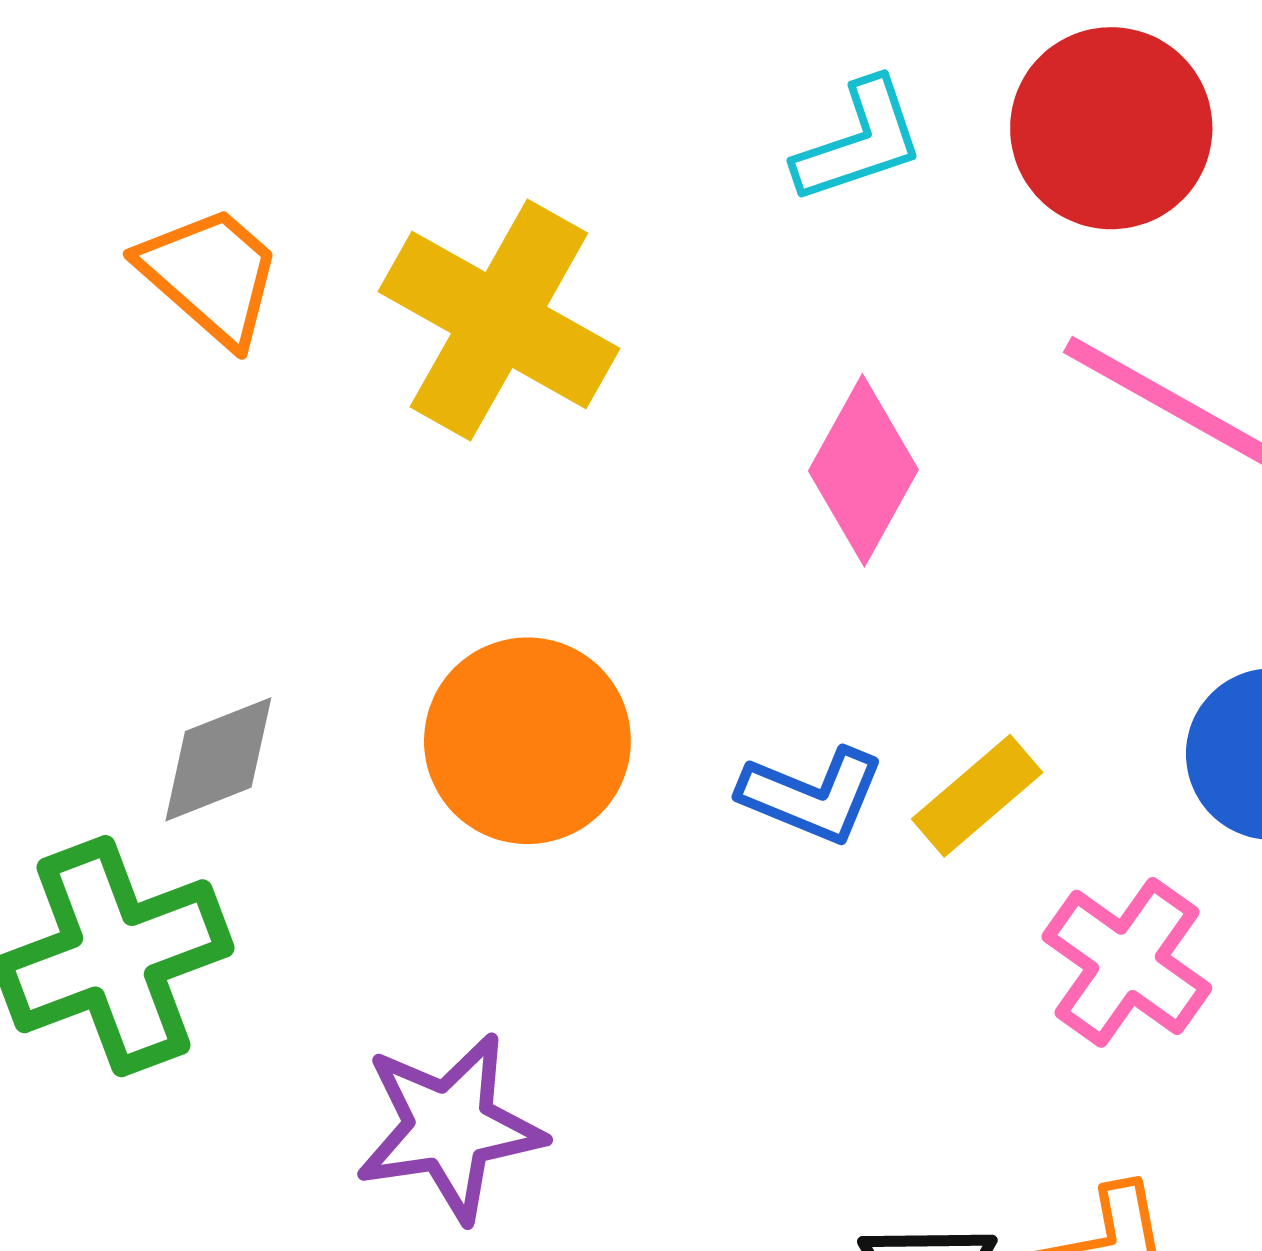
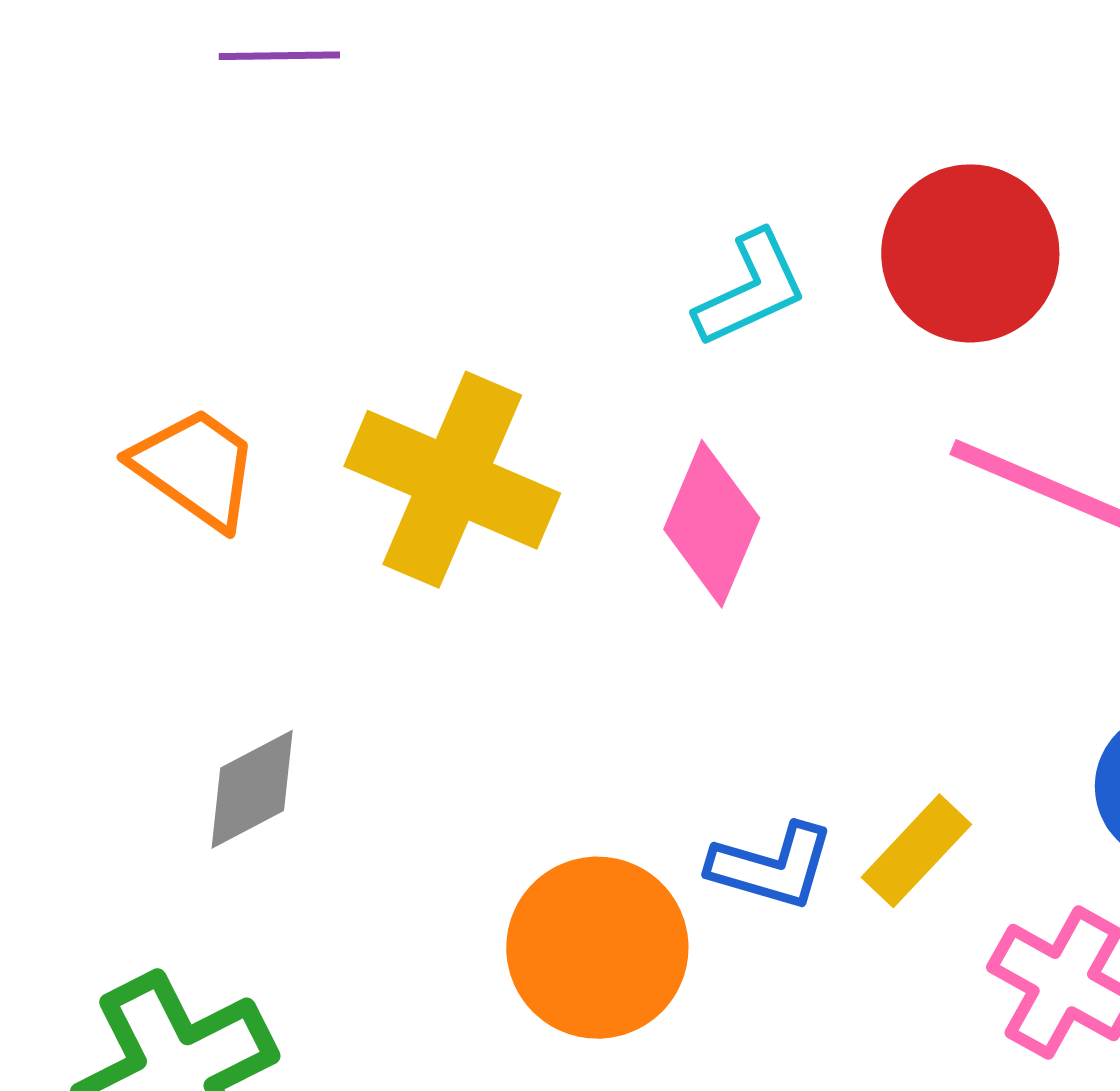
pink diamond: (863, 470) -> (712, 524), moved
orange circle: (527, 741) -> (597, 948), moved
gray diamond: (218, 759) -> (252, 789), moved

